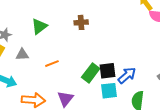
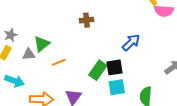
green triangle: (39, 26) -> (42, 44), moved
blue arrow: (127, 75) -> (131, 43), moved

